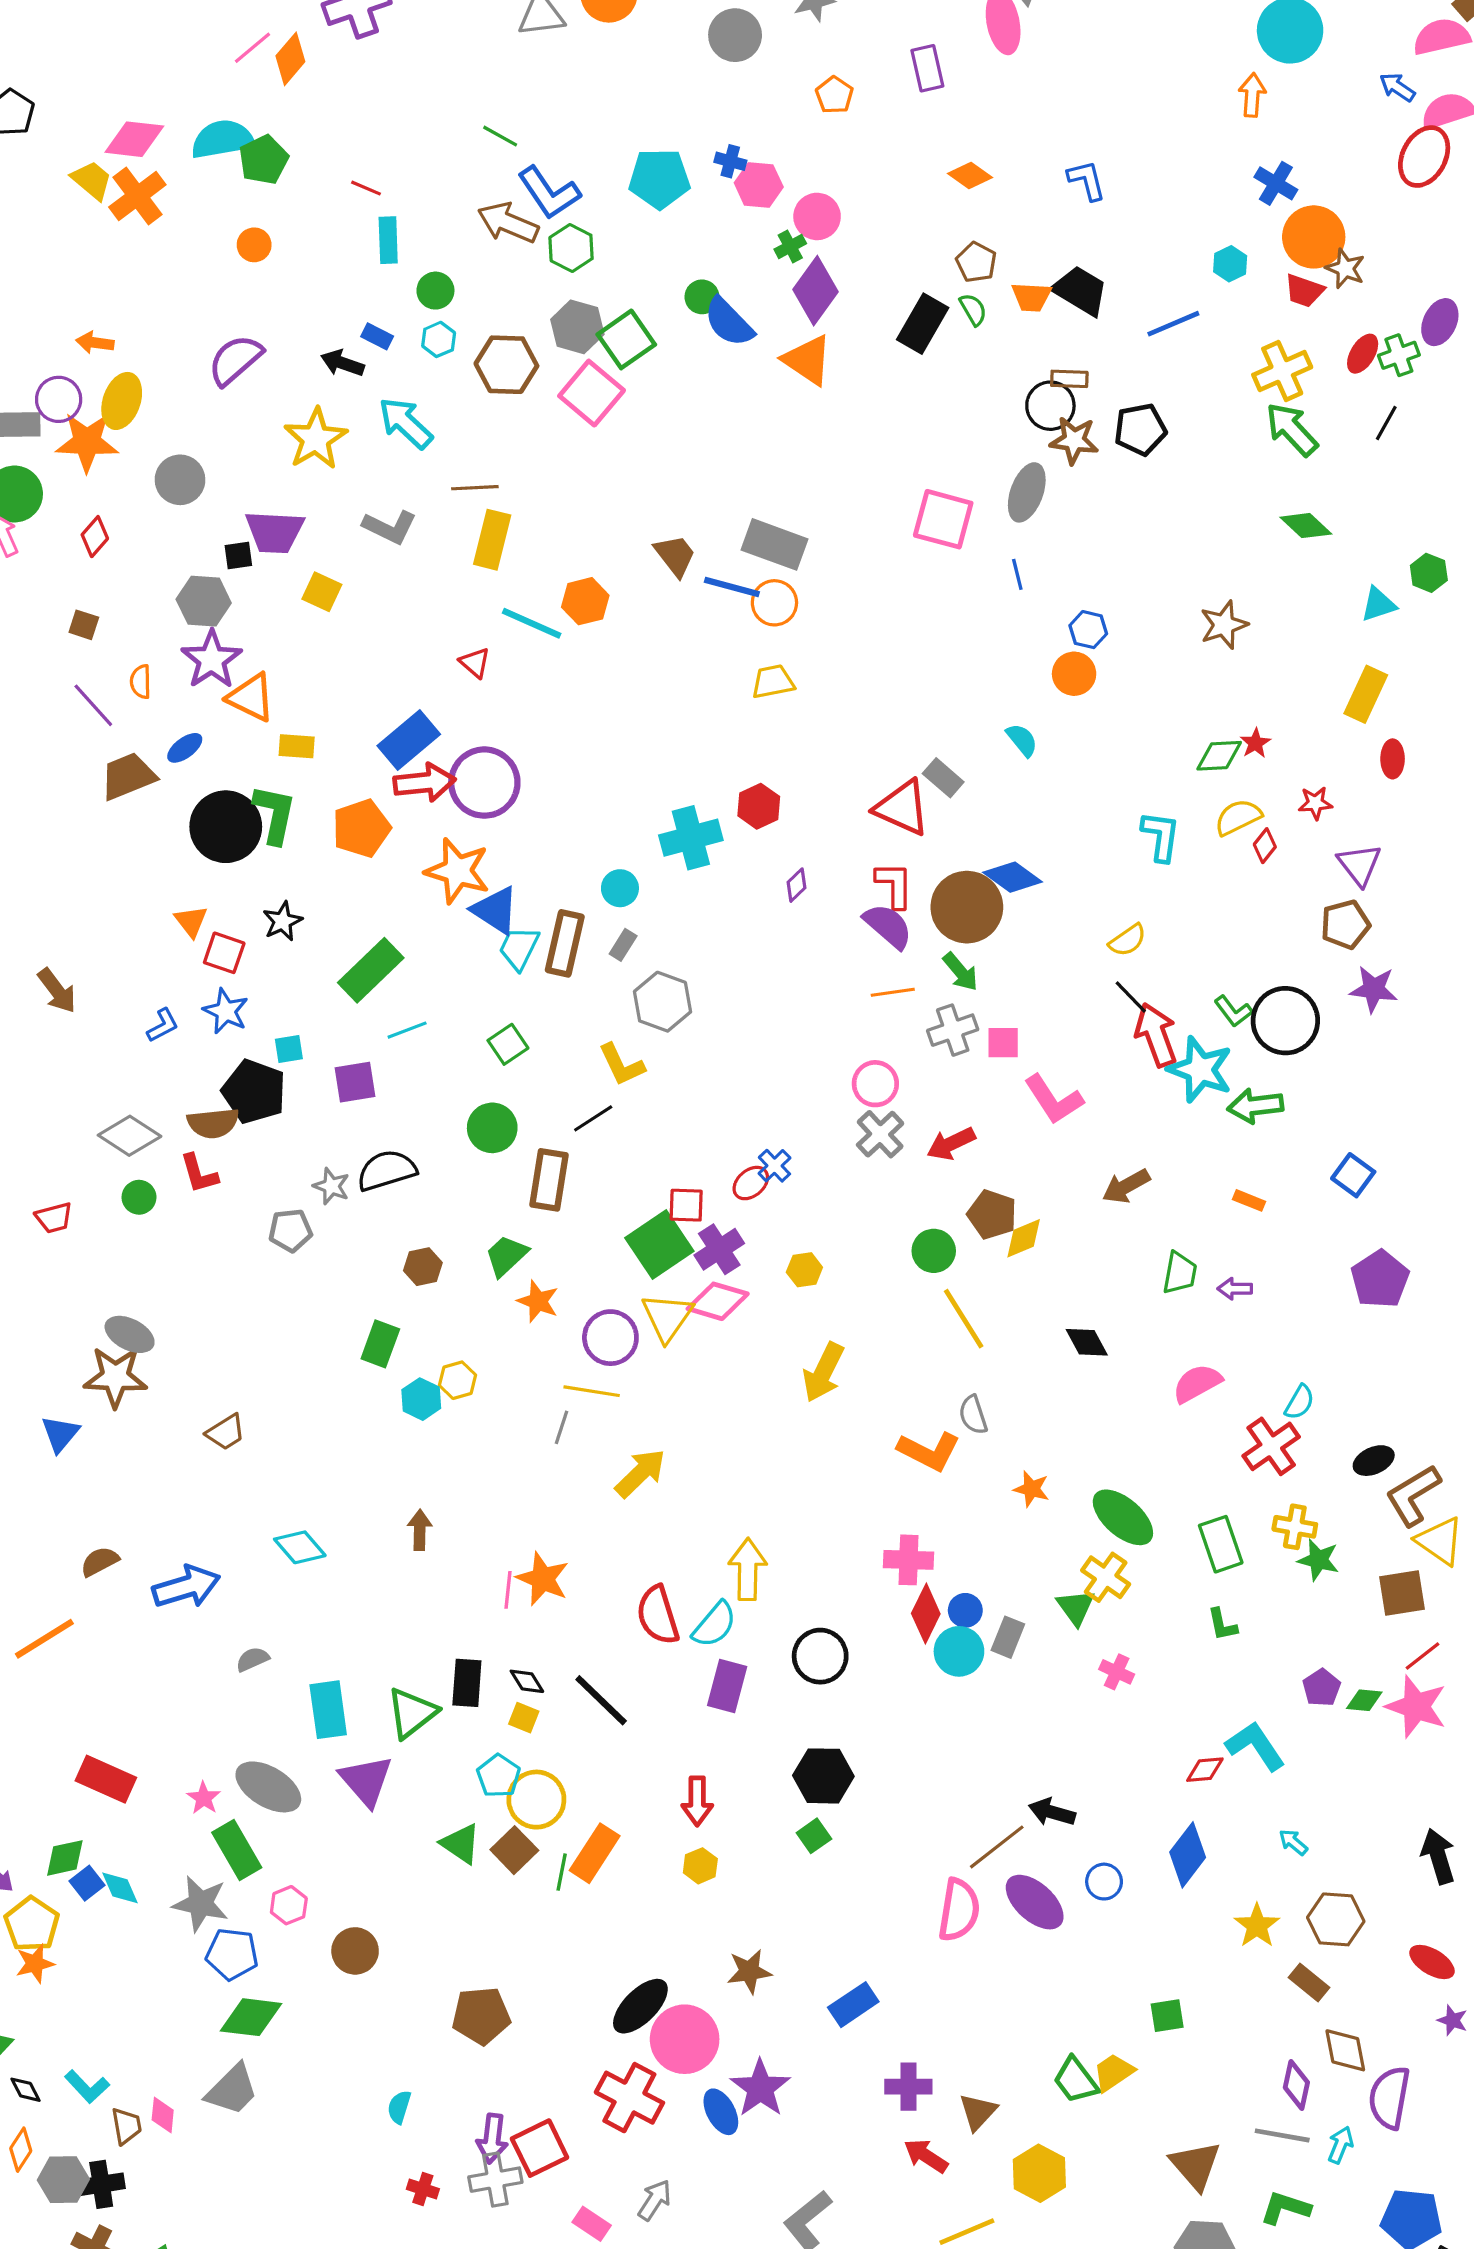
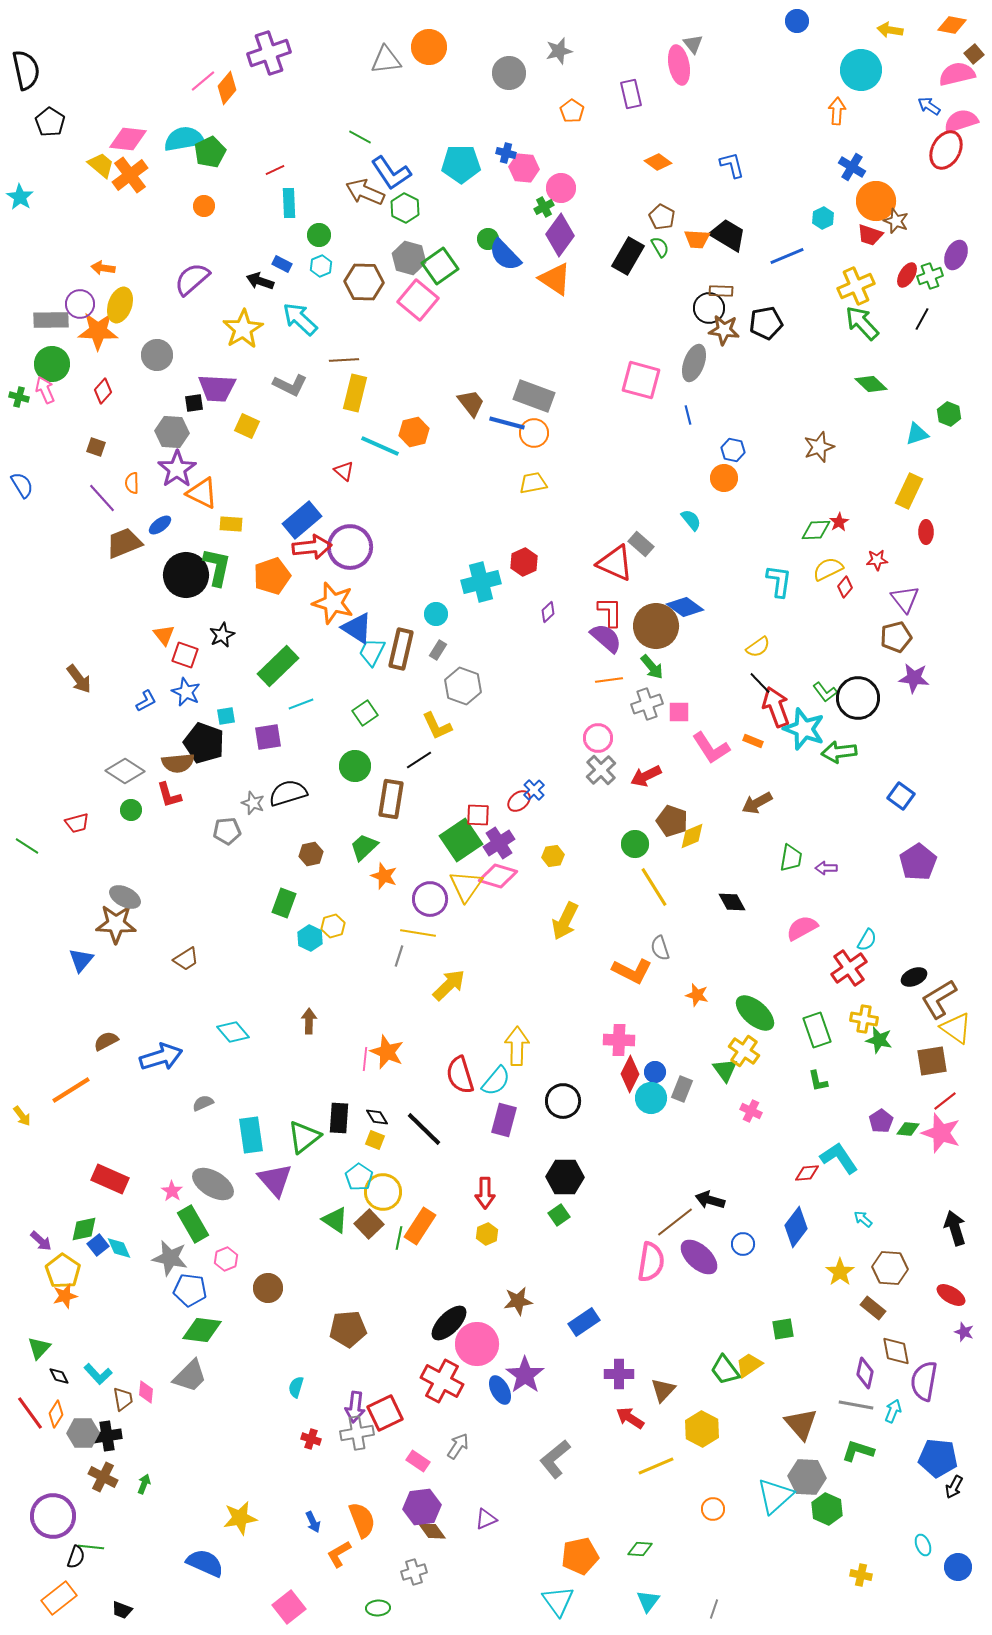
red line: (366, 188) -> (275, 170), turned -48
orange rectangle: (1249, 1200) -> (753, 741), moved

